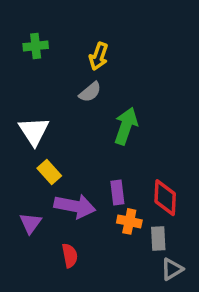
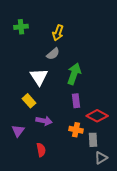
white triangle: (34, 131) -> (39, 77), moved
purple rectangle: (117, 192) -> (76, 101), moved
red diamond: (165, 198) -> (97, 116), turned -65
purple arrow: (75, 206) -> (44, 121), size x0.7

